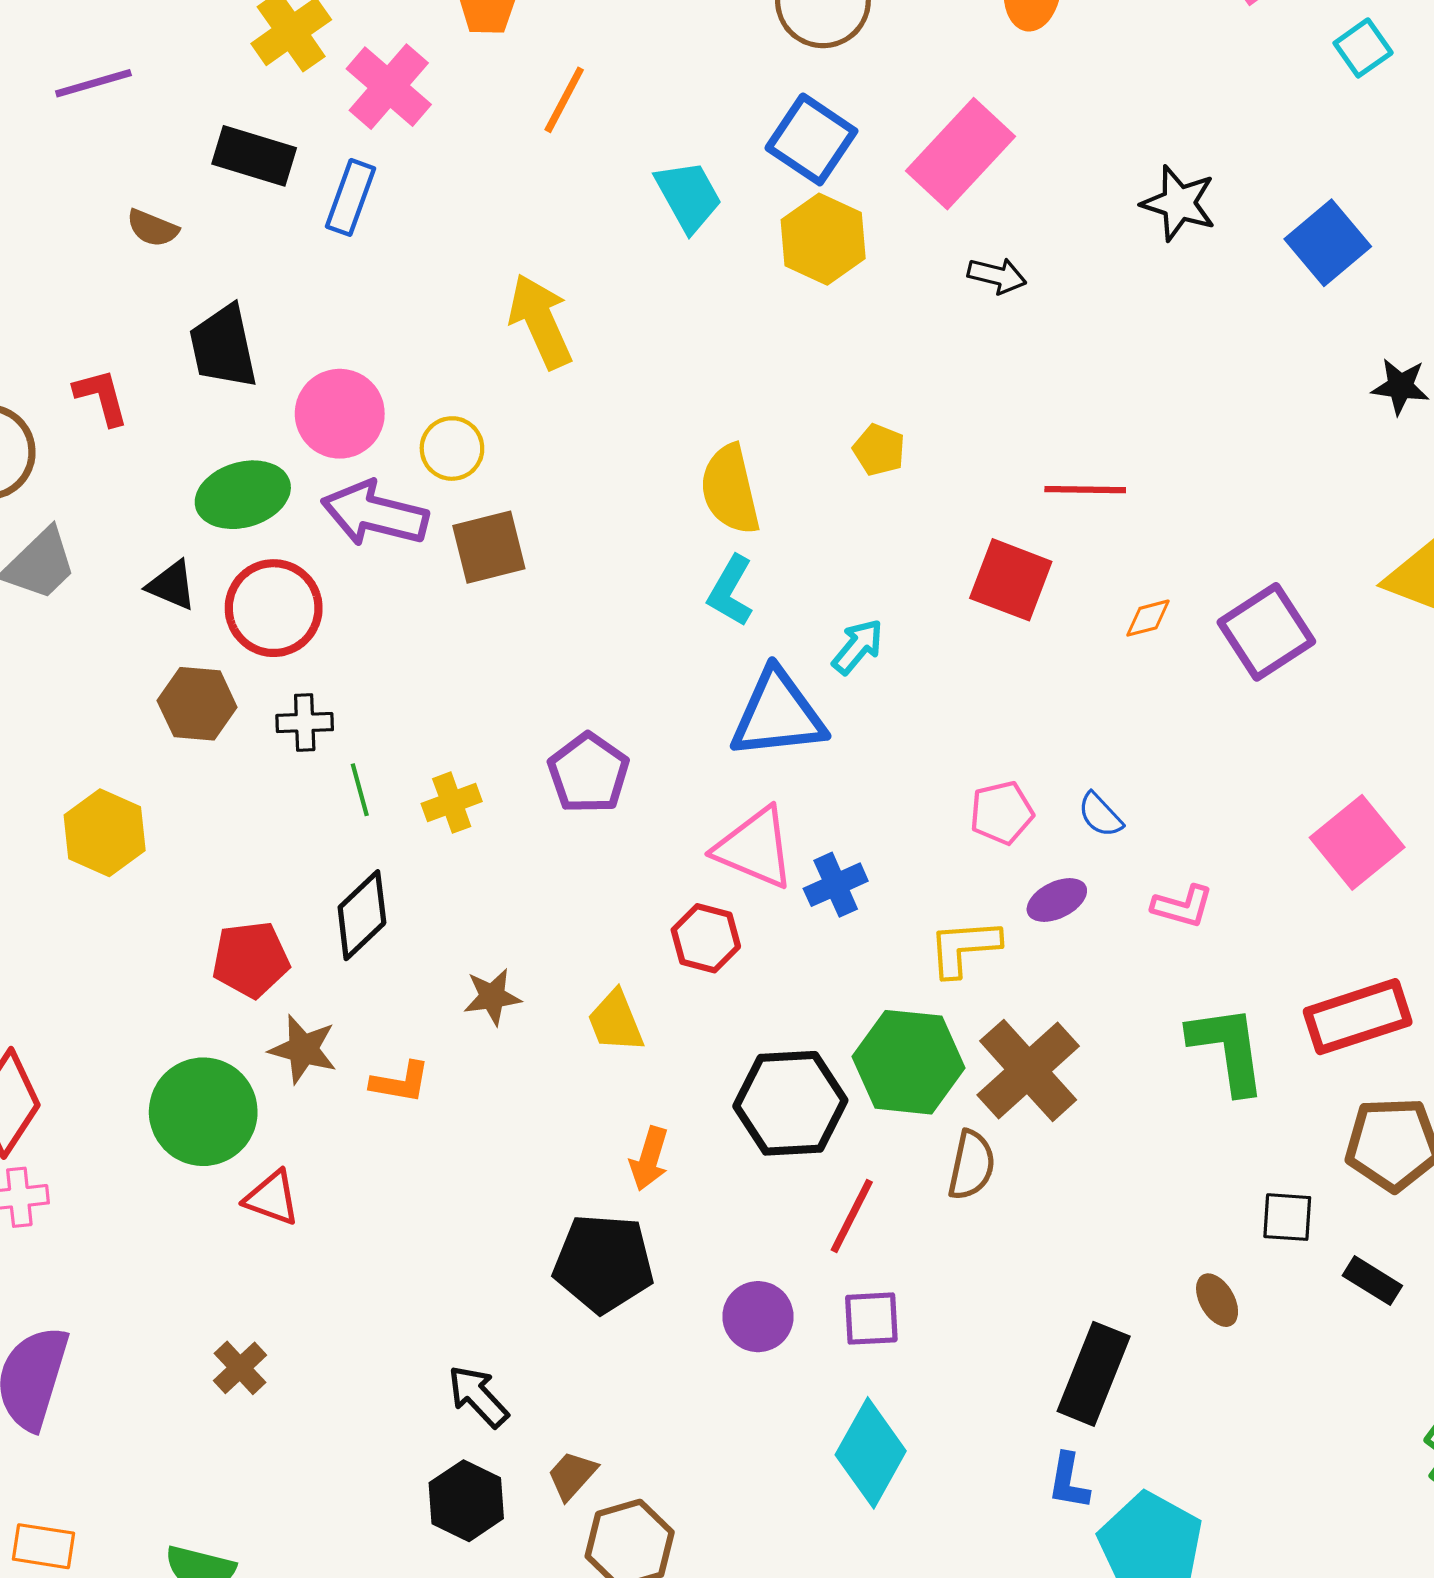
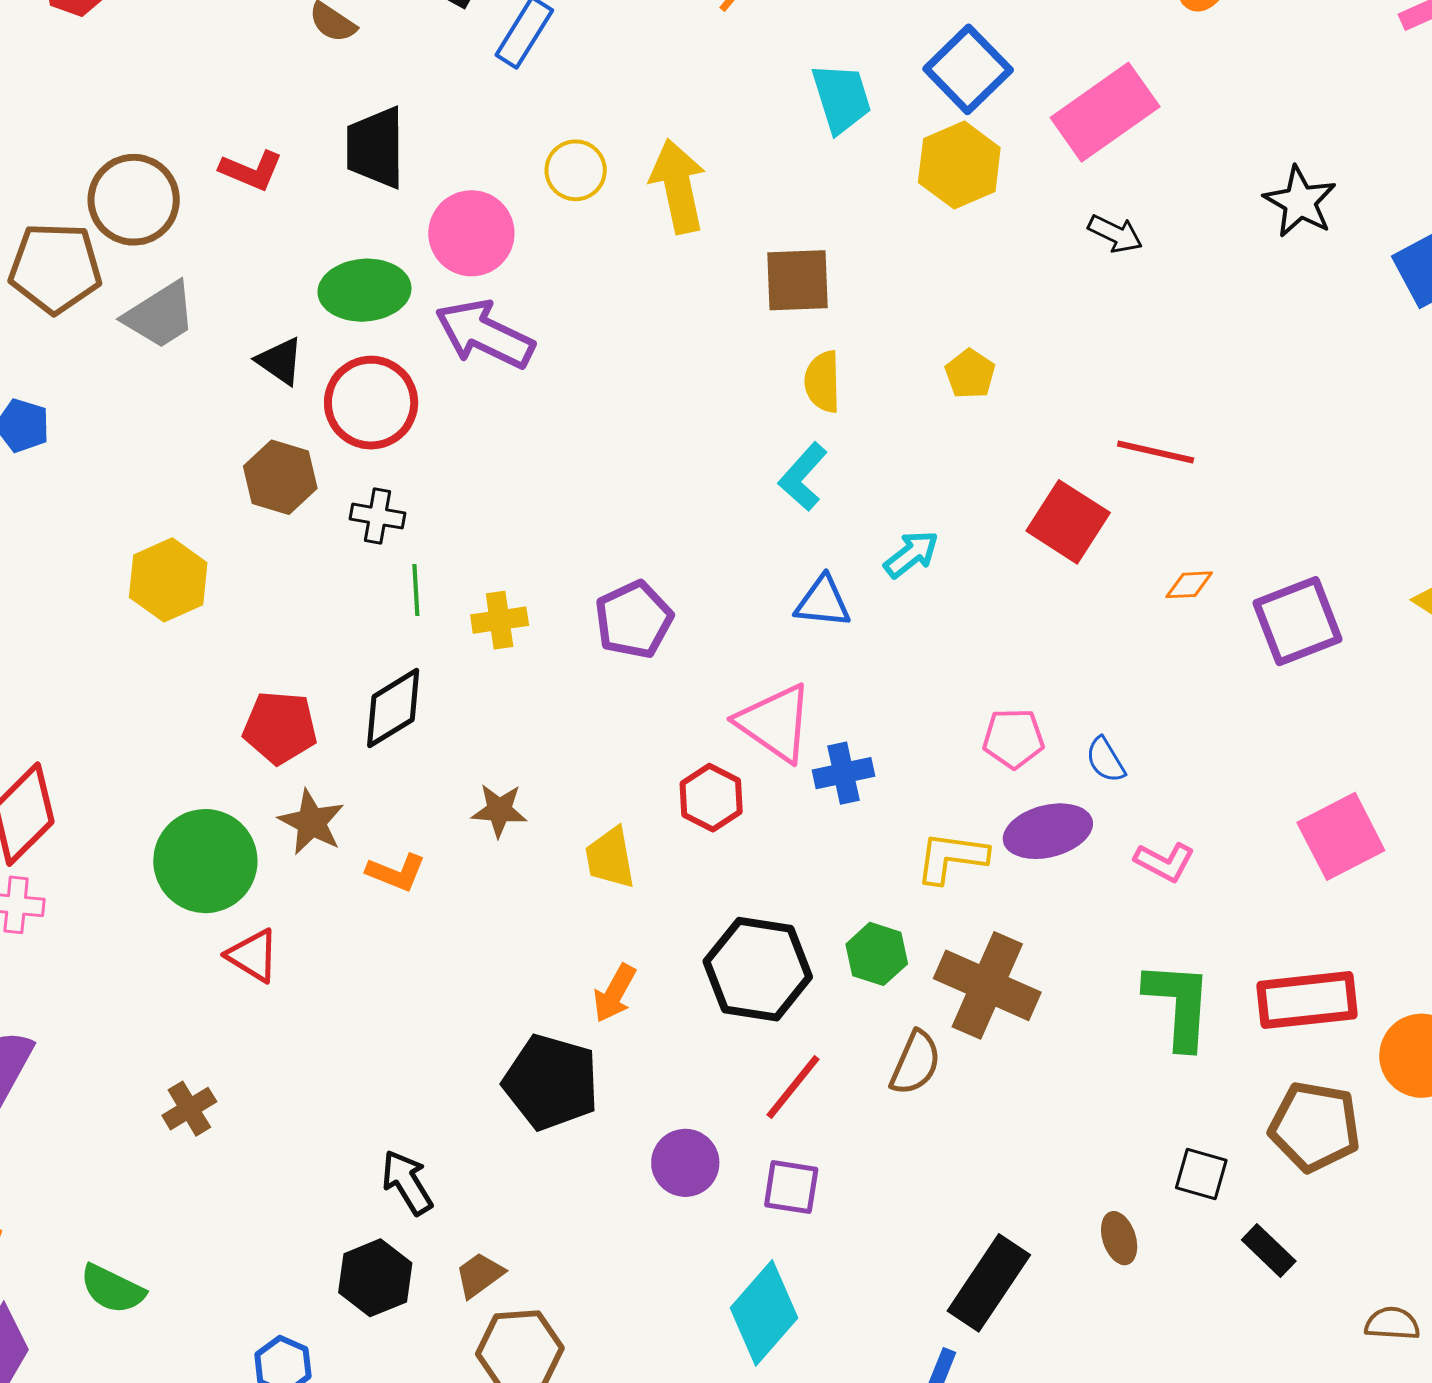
red L-shape: (101, 397) -> (251, 170), turned 116
yellow circle: (452, 449) -> (576, 170), moved
yellow semicircle: (730, 490) -> (823, 382), size x0.7
brown square: (489, 547) -> (798, 280), moved
blue triangle: (778, 714) -> (823, 602), size x0.6
purple ellipse: (1057, 900) -> (1048, 831), size x1.5
green hexagon: (908, 1062) -> (877, 954), size x0.6
brown cross: (1028, 1070) -> (987, 985), turned -36

